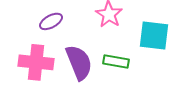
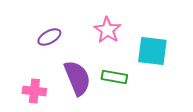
pink cross: (36, 62) -> (34, 91), moved, size x0.7

